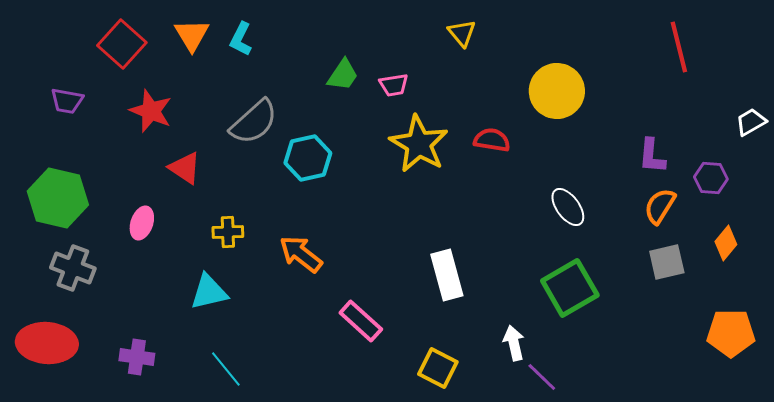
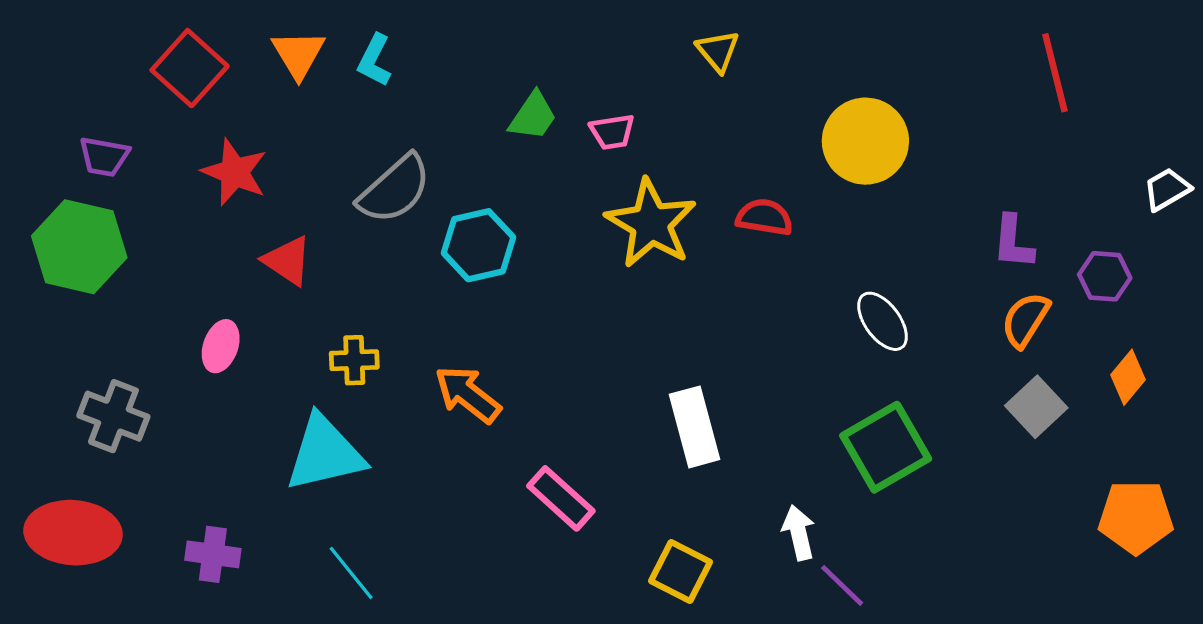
green hexagon: (58, 198) -> (79, 247), moved
gray square: (667, 262) -> (1036, 407), turned -30
cyan triangle: (209, 292) -> (325, 453), size x1.4

